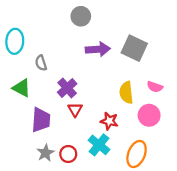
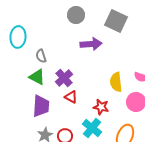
gray square: (134, 48) -> (116, 21), moved
green triangle: (22, 88) -> (37, 77), moved
red triangle: (75, 110) -> (71, 97), turned -32

